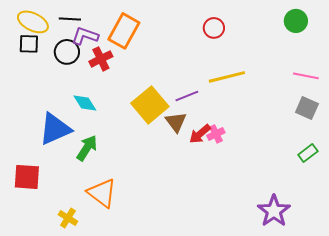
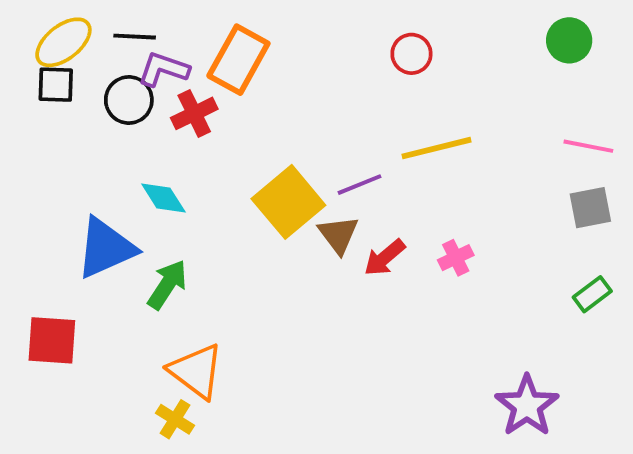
yellow ellipse: (33, 22) -> (63, 42), turned -64
gray square: (307, 108) -> (590, 208), turned -35
pink cross: (216, 134) -> (456, 258), moved
yellow cross: (68, 218) -> (175, 419), moved

